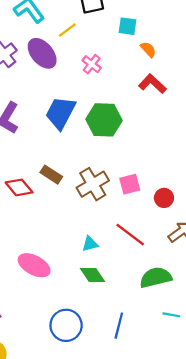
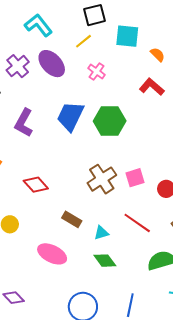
cyan square: (127, 26) -> (127, 36), size x1.4
yellow line: (67, 30) -> (83, 41), moved
orange semicircle: (148, 49) -> (158, 55), moved
brown rectangle: (51, 175) -> (72, 219), moved

